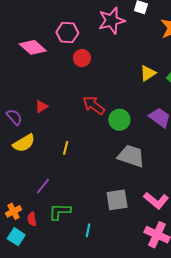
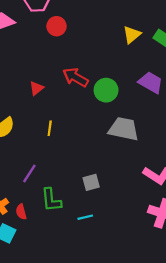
red triangle: (41, 106) -> (37, 88), moved
gray square: (117, 200) -> (91, 182), moved, size x0.7
green L-shape: (60, 212) -> (51, 200), turned -90
cyan line: (88, 230) -> (85, 217), turned 72

